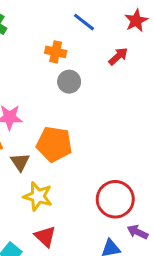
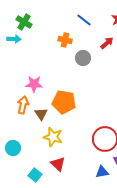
gray circle: (69, 82) -> (83, 58), moved

